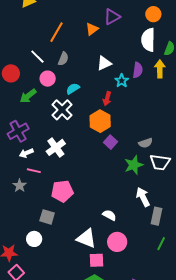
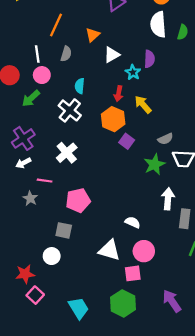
orange triangle: (92, 29) -> (93, 35), moved
white line: (37, 57) -> (37, 54), turned 42
yellow arrow: (160, 69) -> (143, 105), moved, turned -36
pink circle: (48, 79) -> (42, 75), moved
cyan semicircle: (73, 89) -> (80, 86), turned -48
white arrow: (26, 153) -> (23, 163), moved
white arrow: (143, 197) -> (168, 199), turned 36
pink square: (97, 260) -> (133, 273), moved

